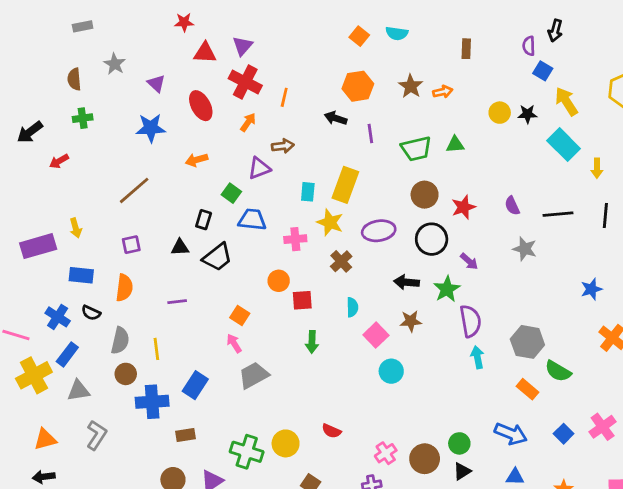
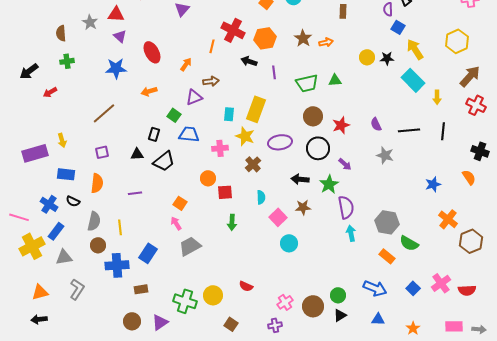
red triangle: (205, 53) -> (116, 14), moved
red cross: (245, 82) -> (233, 30), moved

